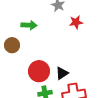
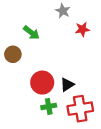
green arrow: (29, 25) -> (31, 33), turned 35

